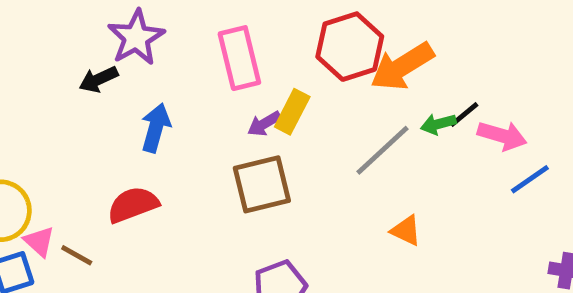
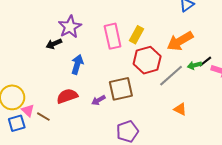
red hexagon: (350, 47) -> (147, 60), moved
yellow rectangle: (292, 112) -> (137, 35), moved
purple arrow: (264, 124) -> (98, 100), moved

